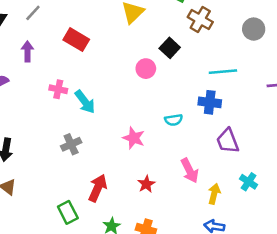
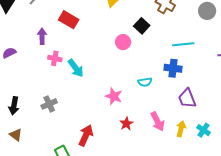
purple arrow: (27, 51) -> (42, 36), moved
gray cross: (71, 144) -> (49, 104), moved
red star: (146, 184) -> (126, 124), moved
yellow arrow: (214, 194) -> (181, 129), moved

